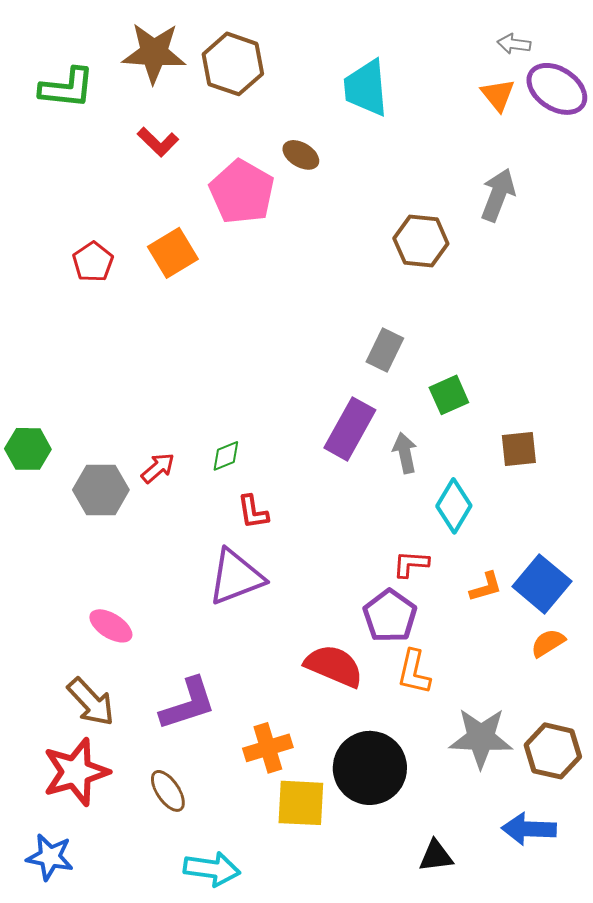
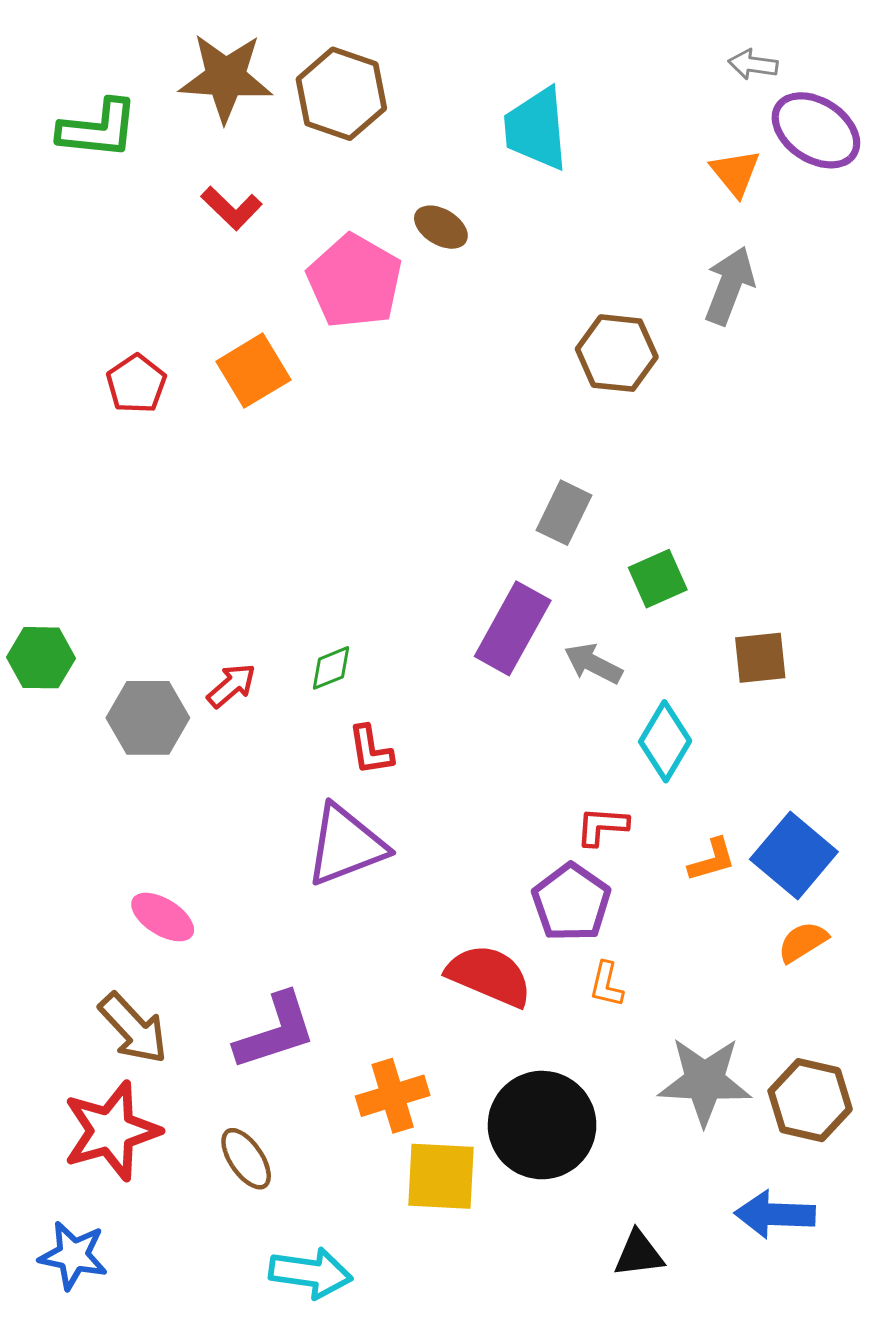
orange triangle: (498, 95) -> (735, 173), moved
gray arrow: (405, 453) -> (593, 664), turned -51
orange L-shape: (414, 672) -> (606, 984), size x0.7

